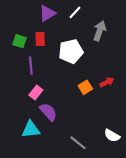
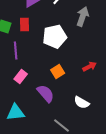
orange square: (85, 87) -> (58, 71), moved
purple semicircle: (48, 112) -> (46, 93), moved
white semicircle: (112, 136) -> (82, 102), moved

